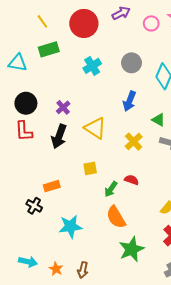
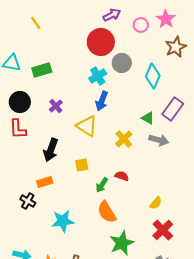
red circle: (84, 23) -> (101, 42), moved
green rectangle: (49, 49) -> (42, 70), moved
cyan cross: (92, 66) -> (98, 76), moved
blue arrow: (129, 101) -> (102, 101), moved
black arrow: (59, 136) -> (51, 150), moved

